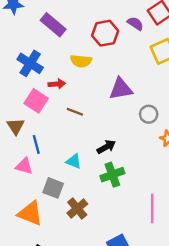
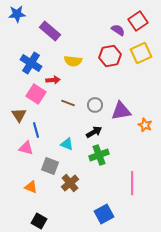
red hexagon: (105, 33) -> (110, 56), moved
purple triangle: (121, 89) -> (121, 111), moved
gray circle: (149, 114) -> (95, 105), moved
orange triangle: (30, 213) -> (31, 187), size x0.6

